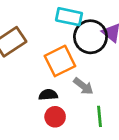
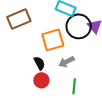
gray arrow: (83, 86) -> (67, 62), turned 105
black semicircle: (48, 95) -> (39, 63), turned 56

